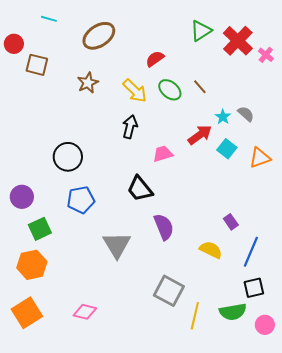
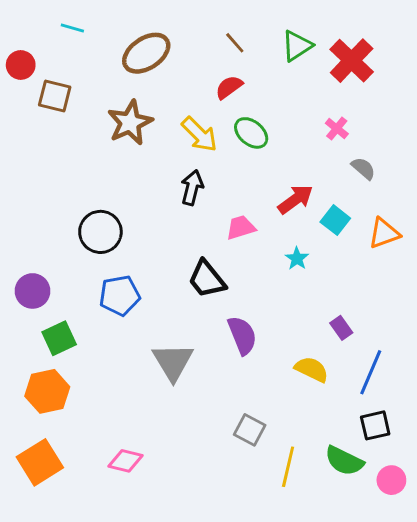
pink cross: (266, 55) -> (337, 129), moved
brown star: (88, 83) -> (130, 123), size x1.4
brown line: (200, 87) -> (235, 43), moved
cyan star: (223, 117) -> (297, 258), moved
gray square: (169, 291) -> (250, 430), size x0.7
green semicircle: (233, 312) -> (344, 461), turned 36

